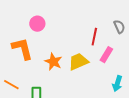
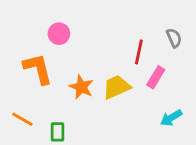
cyan arrow: (117, 84) -> (171, 118), turned 42

